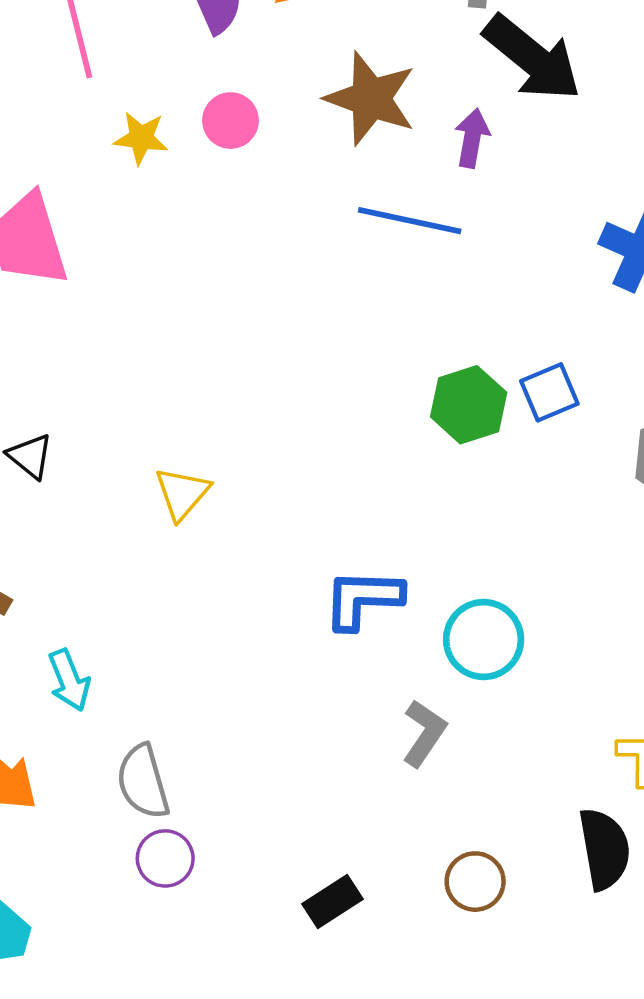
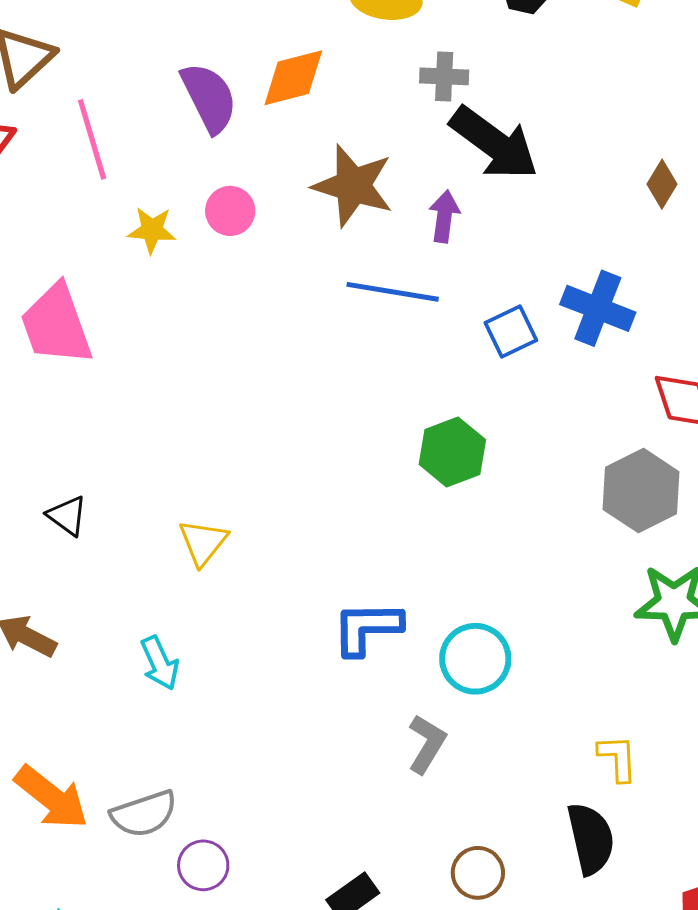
blue square: (549, 392) -> (511, 331), moved
cyan arrow: (69, 680) -> (160, 663), moved
gray semicircle: (143, 782) -> (144, 814), moved, turned -90

